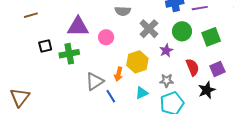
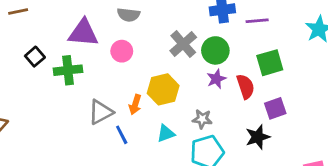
gray semicircle: (123, 11) -> (129, 15), moved
green circle: (182, 31) -> (215, 50), moved
black square: (45, 46) -> (35, 57), turned -32
purple star: (166, 51) -> (216, 79), moved
red semicircle: (192, 67) -> (246, 87), moved

